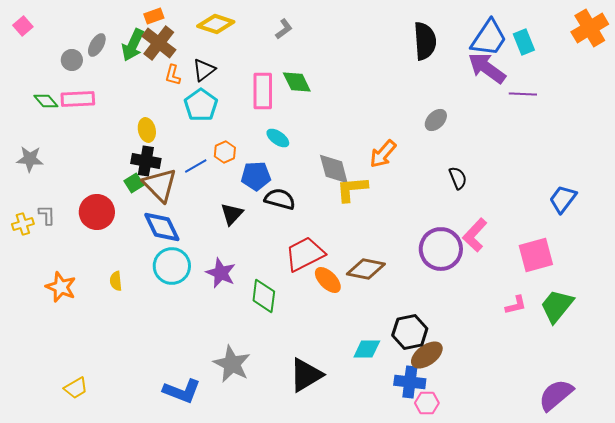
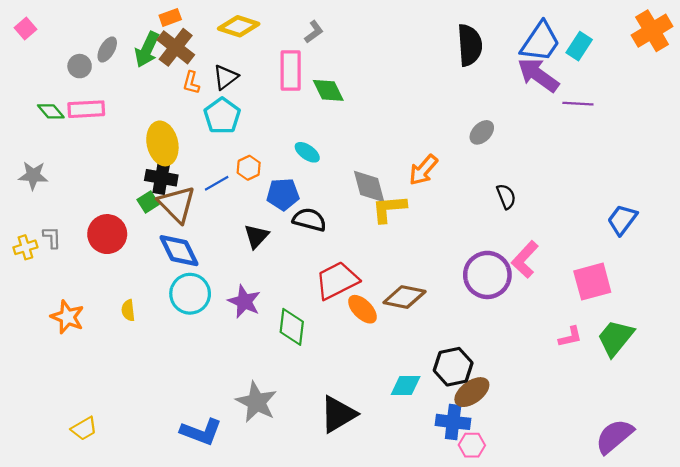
cyan rectangle: (524, 42) -> (579, 46), turned 55
pink rectangle: (263, 91) -> (291, 70), moved
yellow ellipse: (147, 130) -> (162, 143), size x1.6

